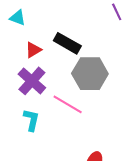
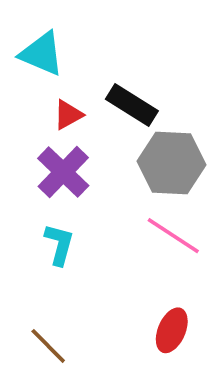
cyan triangle: (18, 18) -> (42, 54), size x1.5
pink line: (68, 104) -> (173, 236), moved

